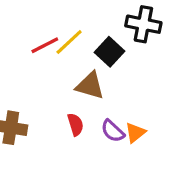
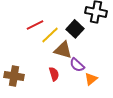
yellow line: (69, 42) -> (50, 35), moved
purple semicircle: (113, 131) -> (77, 65), moved

